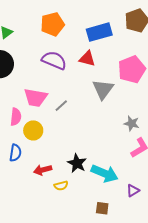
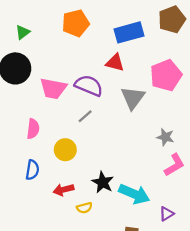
purple semicircle: (54, 60) -> (89, 86), moved
pink trapezoid: (36, 98) -> (53, 88), moved
yellow circle: (33, 130) -> (65, 150), moved

